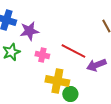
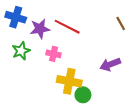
red line: (73, 51) -> (67, 27), moved

